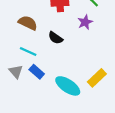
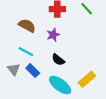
purple star: (85, 22) -> (53, 35), moved
black semicircle: (55, 38) -> (58, 60), moved

